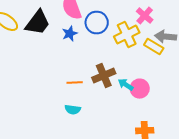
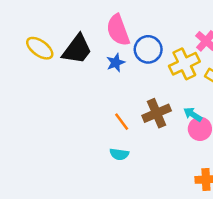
orange line: (75, 83) -> (122, 122), turned 56
cyan arrow: (126, 85) -> (193, 114), moved

